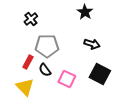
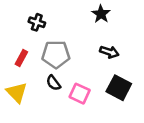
black cross: (31, 19) -> (37, 22), turned -32
red rectangle: (28, 62) -> (21, 58), moved
yellow triangle: (25, 87) -> (17, 92), moved

